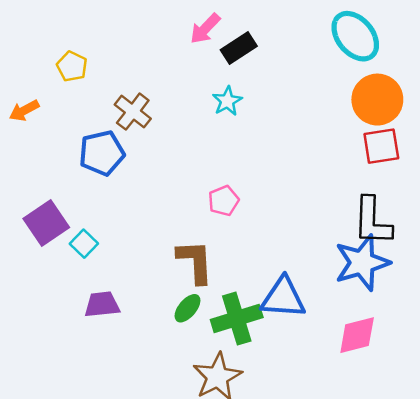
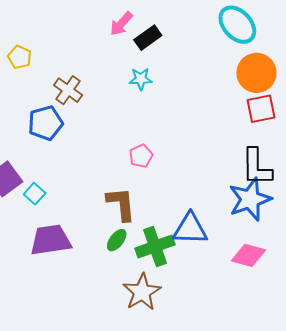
cyan star: (227, 101) -> (141, 79), turned 30
purple trapezoid: (102, 304) -> (51, 240), size x1.5
pink diamond: (357, 335) -> (248, 255), turned 32

